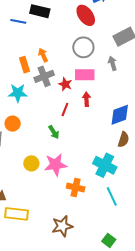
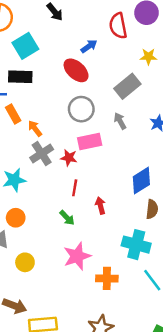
orange rectangle: (25, 65) -> (13, 114), moved
red arrow: (86, 99) -> (100, 206), moved
yellow circle: (31, 163) -> (25, 262), moved

